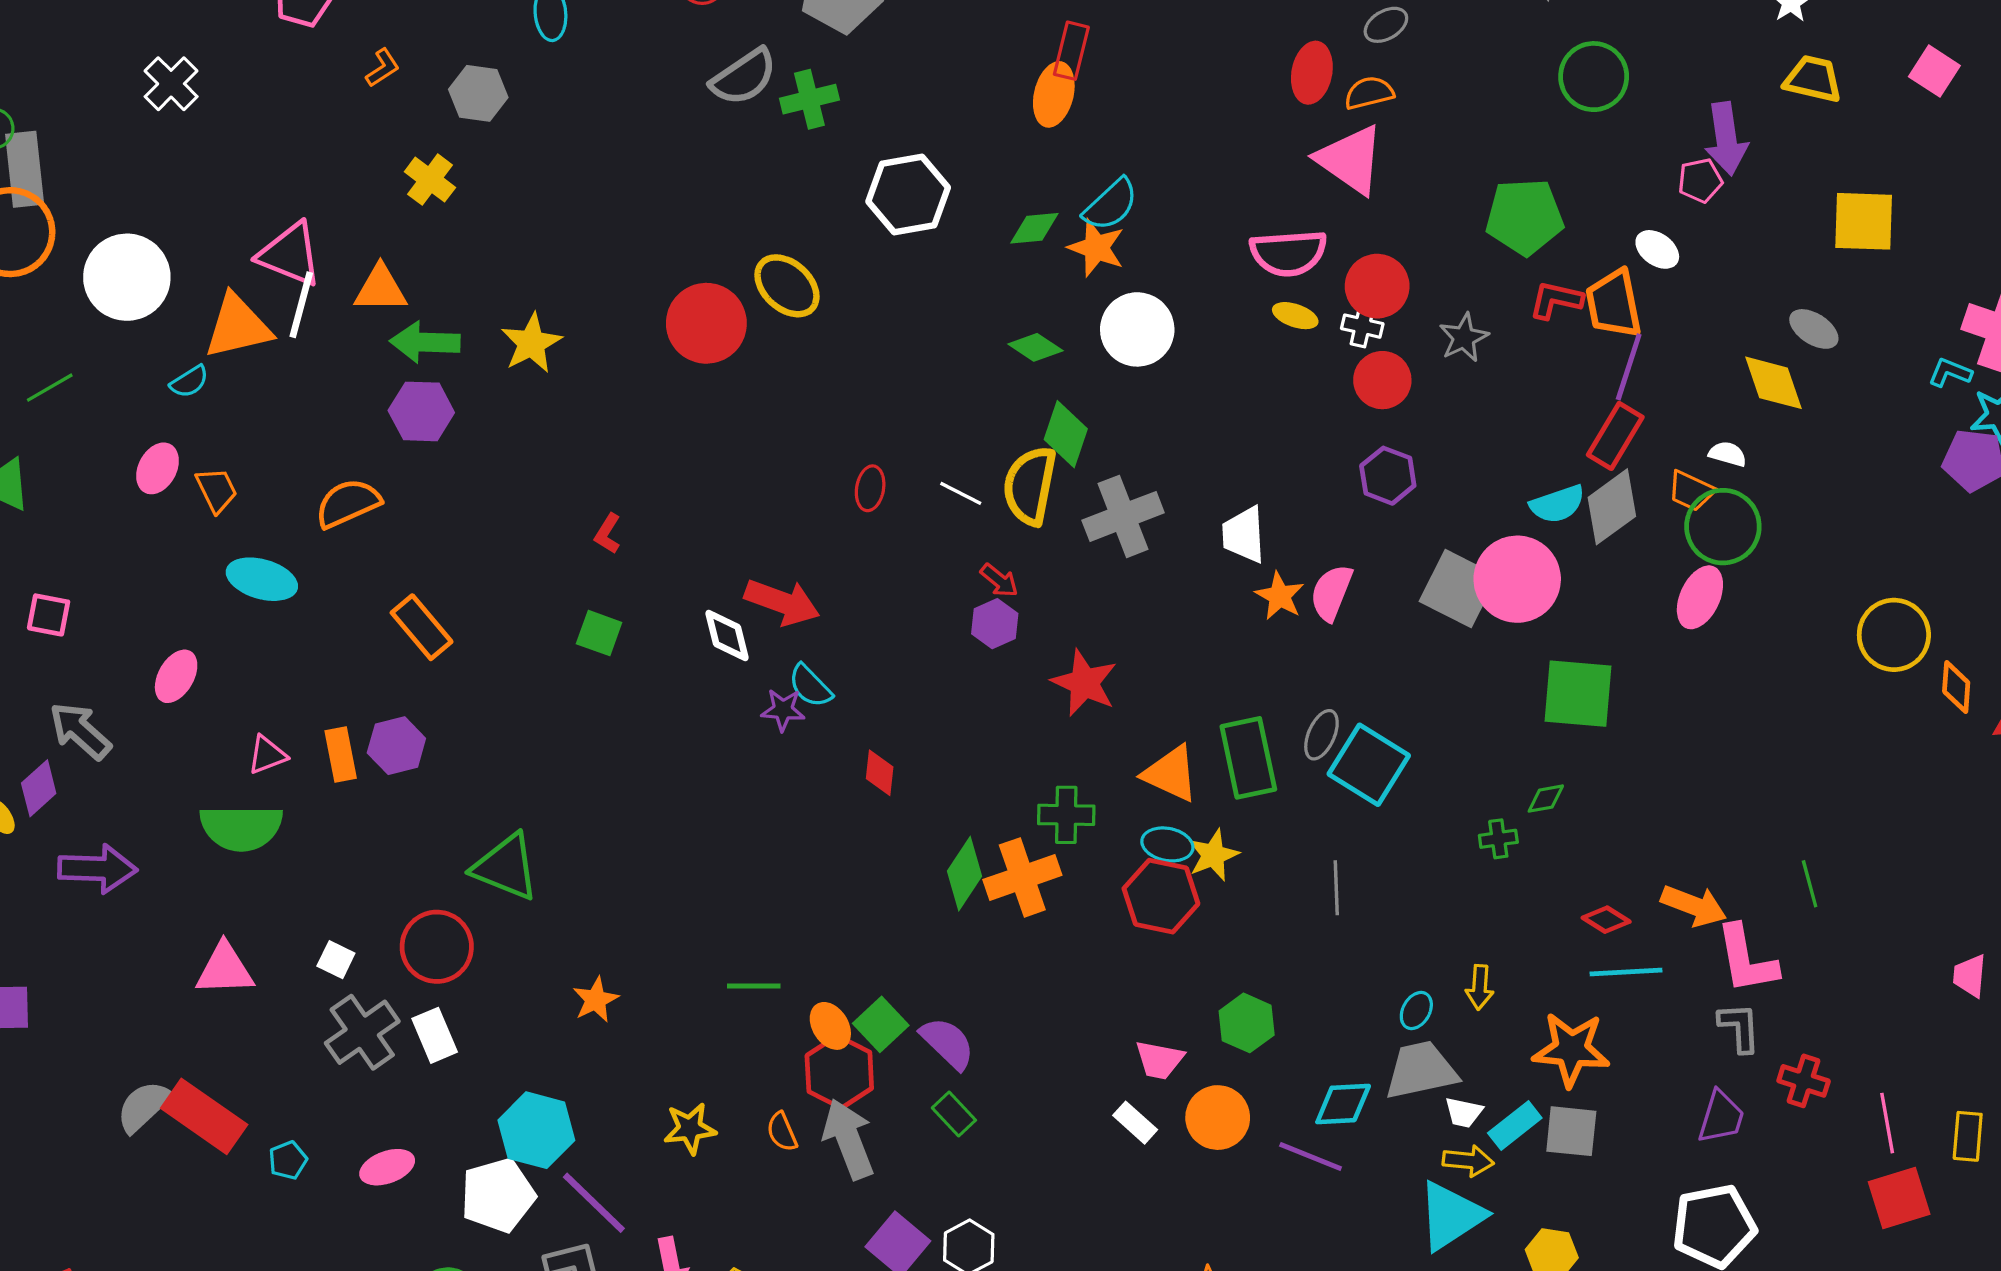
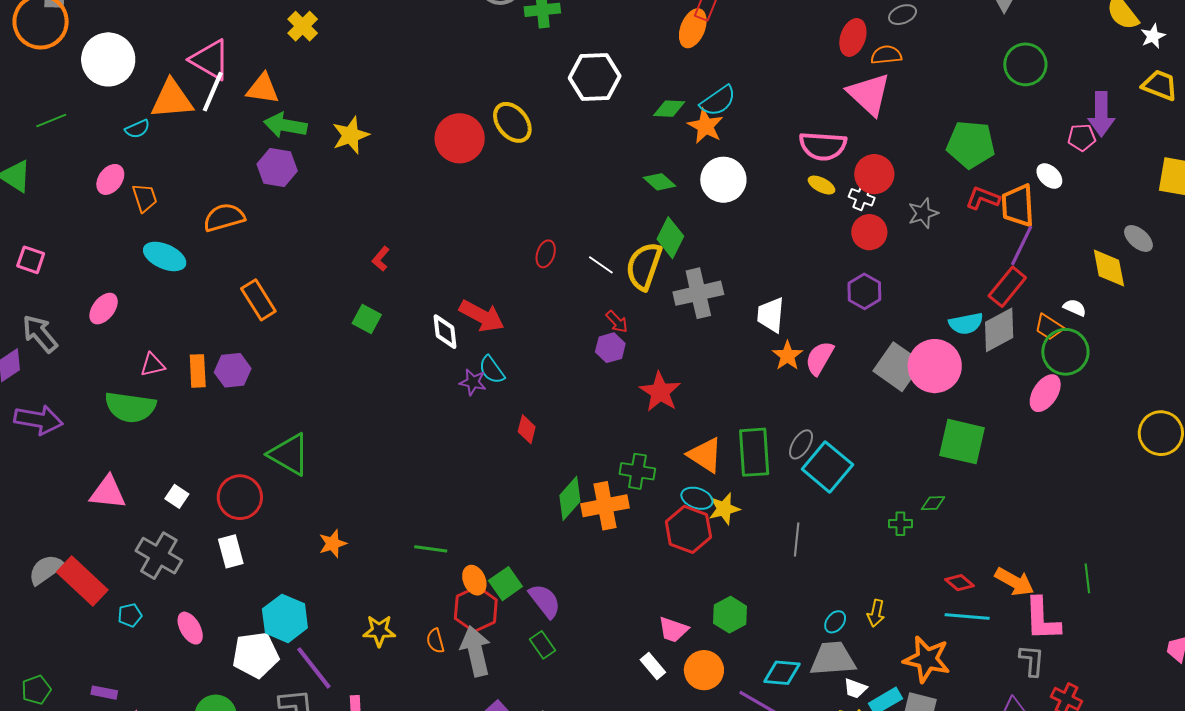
gray cross: (362, 1032) -> (159, 556), moved, turned -33
pink ellipse: (387, 1167) -> (190, 628), turned 72

